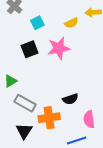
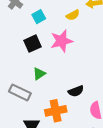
green triangle: (10, 81) -> (39, 74), moved
gray rectangle: (25, 103) -> (20, 92), moved

